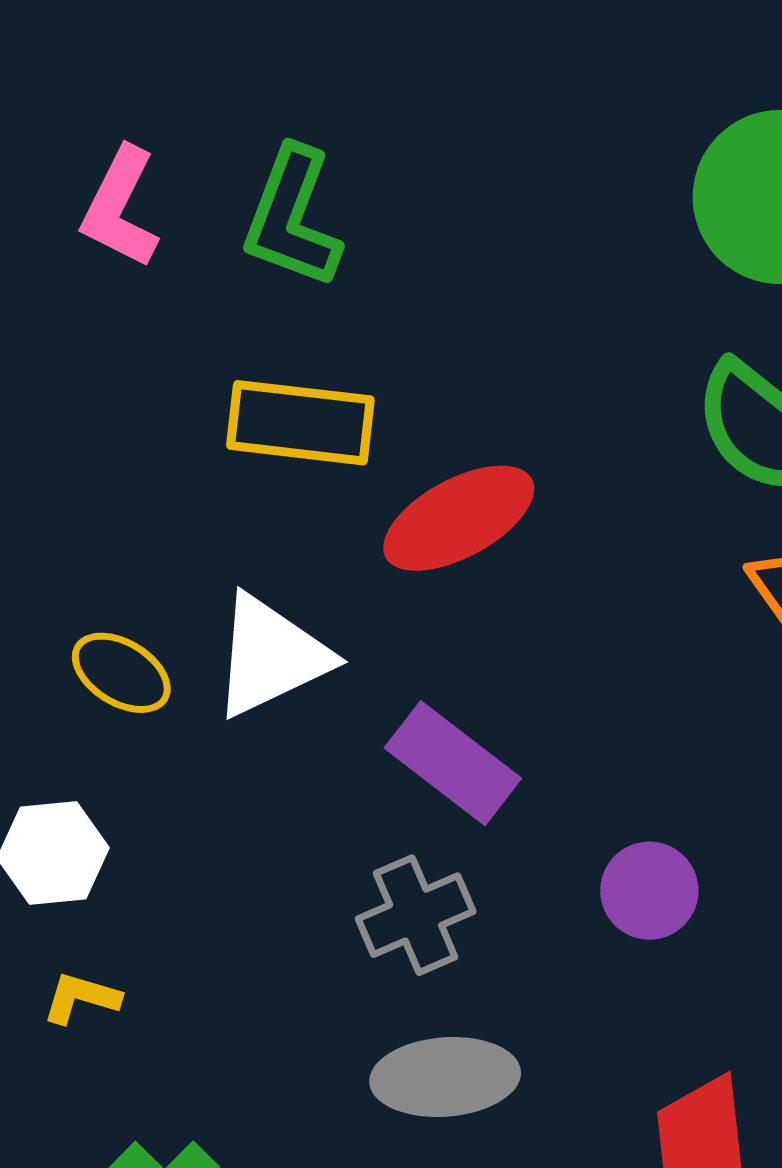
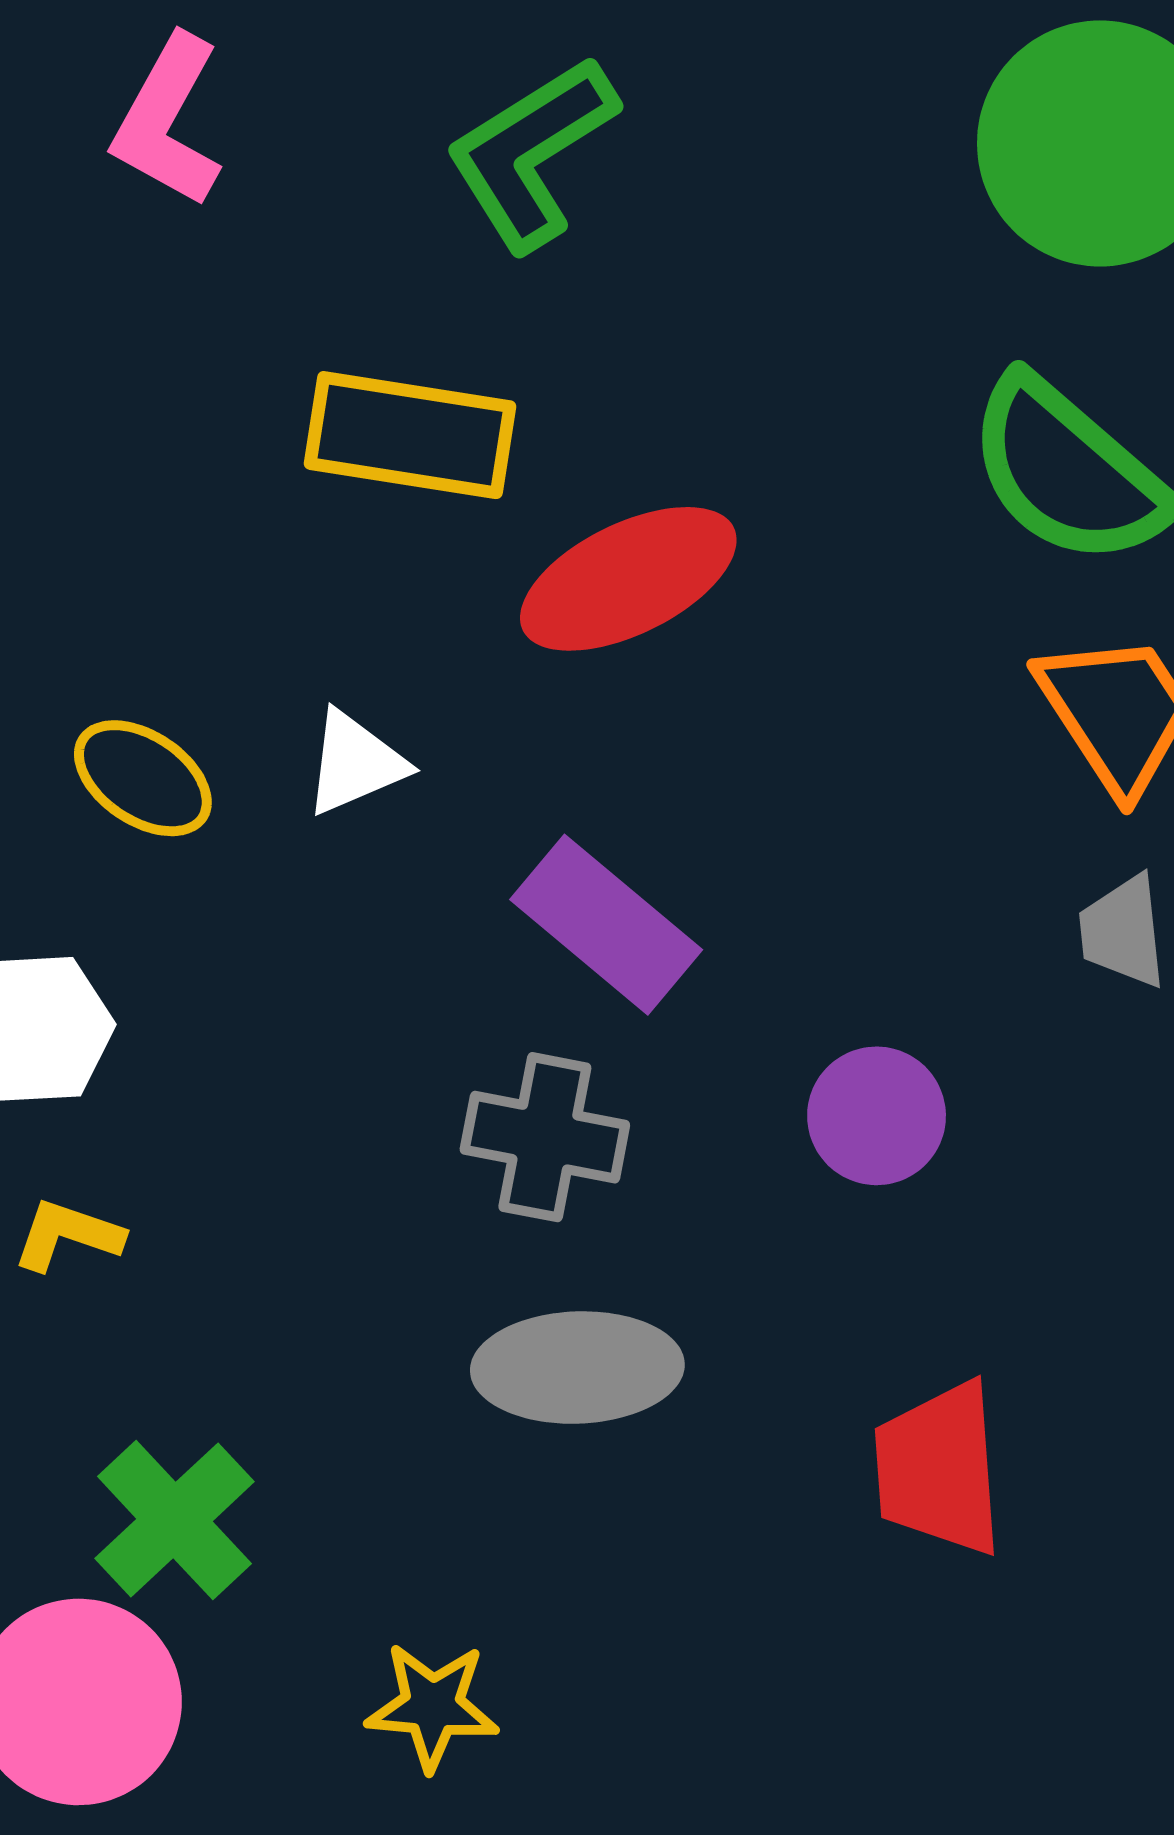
green L-shape: (292, 217) -> (531, 153), moved, turned 35
white triangle: (271, 656) -> (355, 763), size x0.6
gray cross: (416, 915) -> (545, 1137), turned 32

